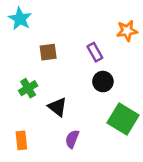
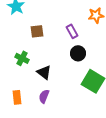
green cross: (28, 88) -> (22, 58), turned -32
purple semicircle: (72, 139) -> (44, 96), moved

